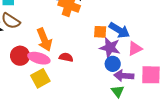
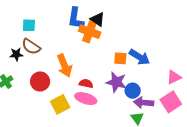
purple star: (110, 48) -> (116, 82), moved
pink triangle: (135, 48) -> (174, 77), moved
pink ellipse: (39, 58) -> (86, 99), moved
pink square: (151, 75) -> (171, 102), turned -35

